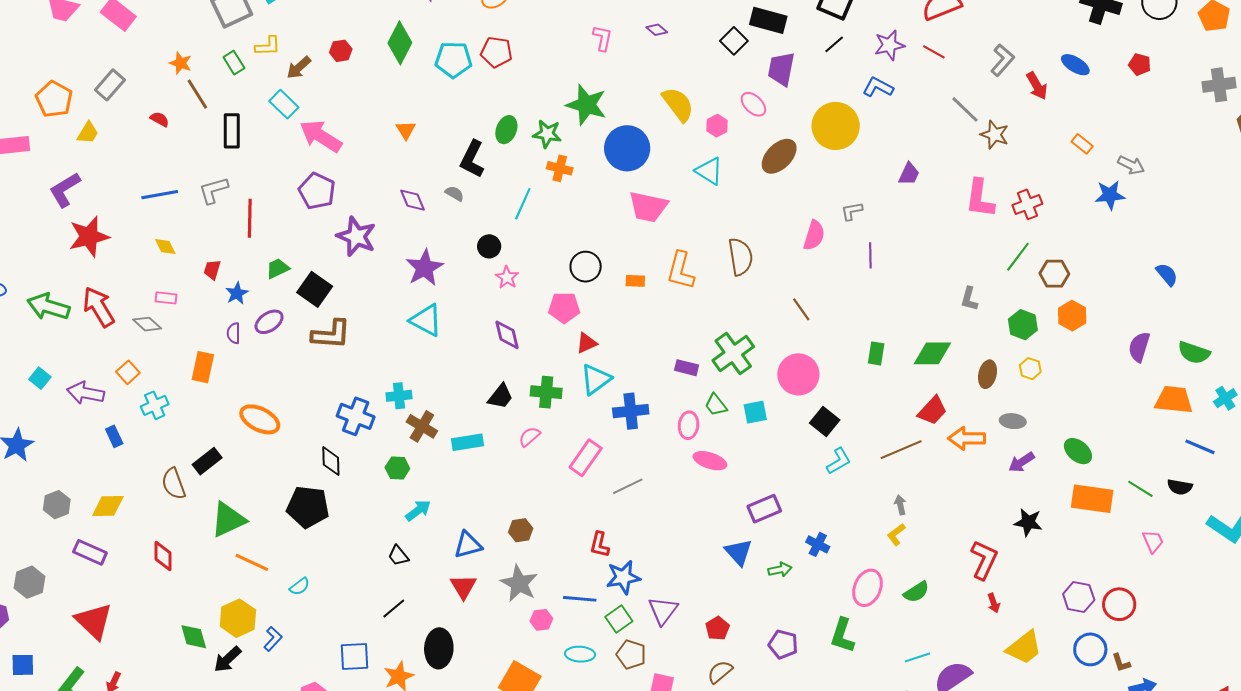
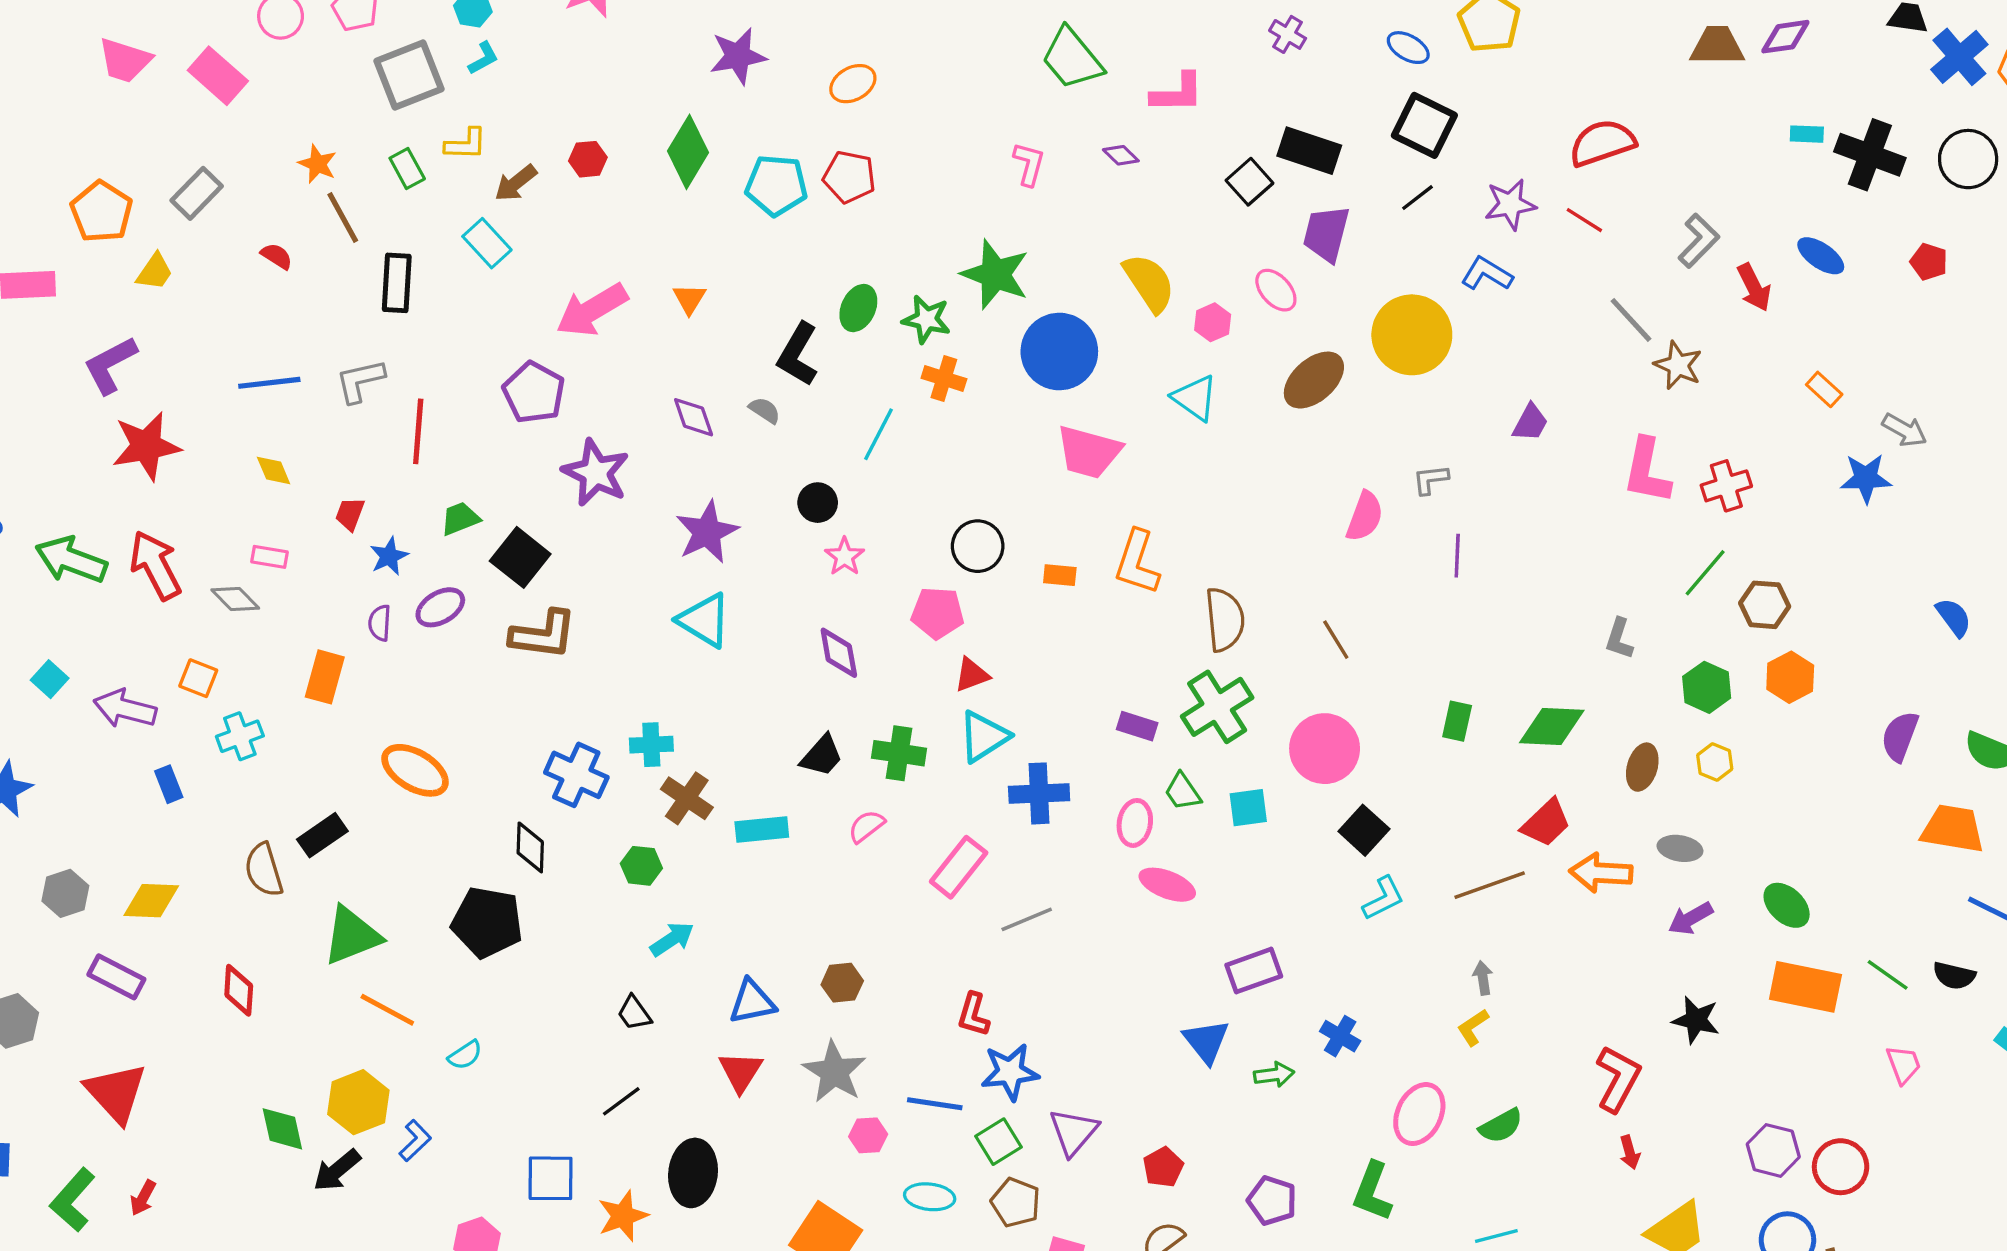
pink arrow: (321, 136) -> (592, 310), moved, turned -66
brown semicircle: (740, 257) -> (1225, 619), moved
orange square: (128, 372) -> (198, 678), turned -30

